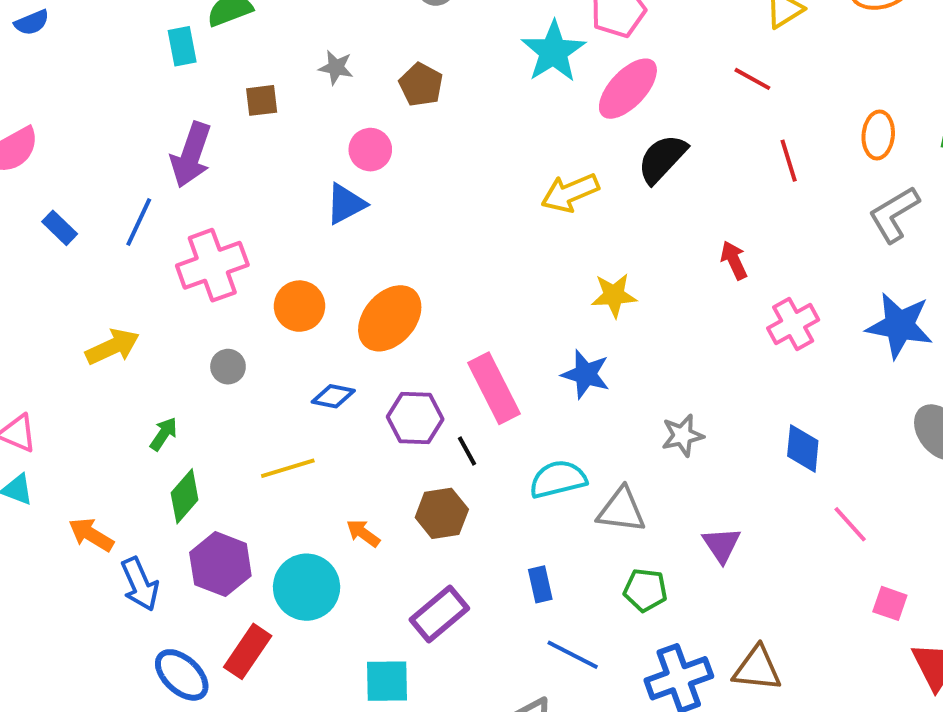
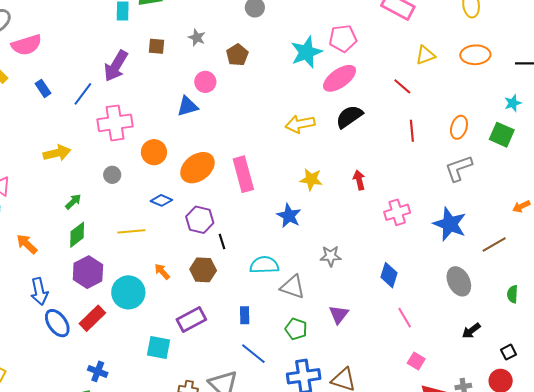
red arrow: (734, 260) -> (359, 180), moved
pink rectangle: (494, 388) -> (243, 174), moved
blue arrow: (140, 584) -> (39, 291), moved

